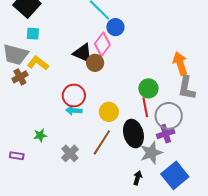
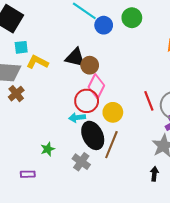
pink diamond: (102, 44) -> (96, 86), moved
yellow L-shape: (38, 63) -> (37, 62), moved
green circle: (148, 88) -> (132, 18), moved
red circle: (74, 96) -> (87, 101), moved
black ellipse: (133, 134) -> (93, 135), moved

